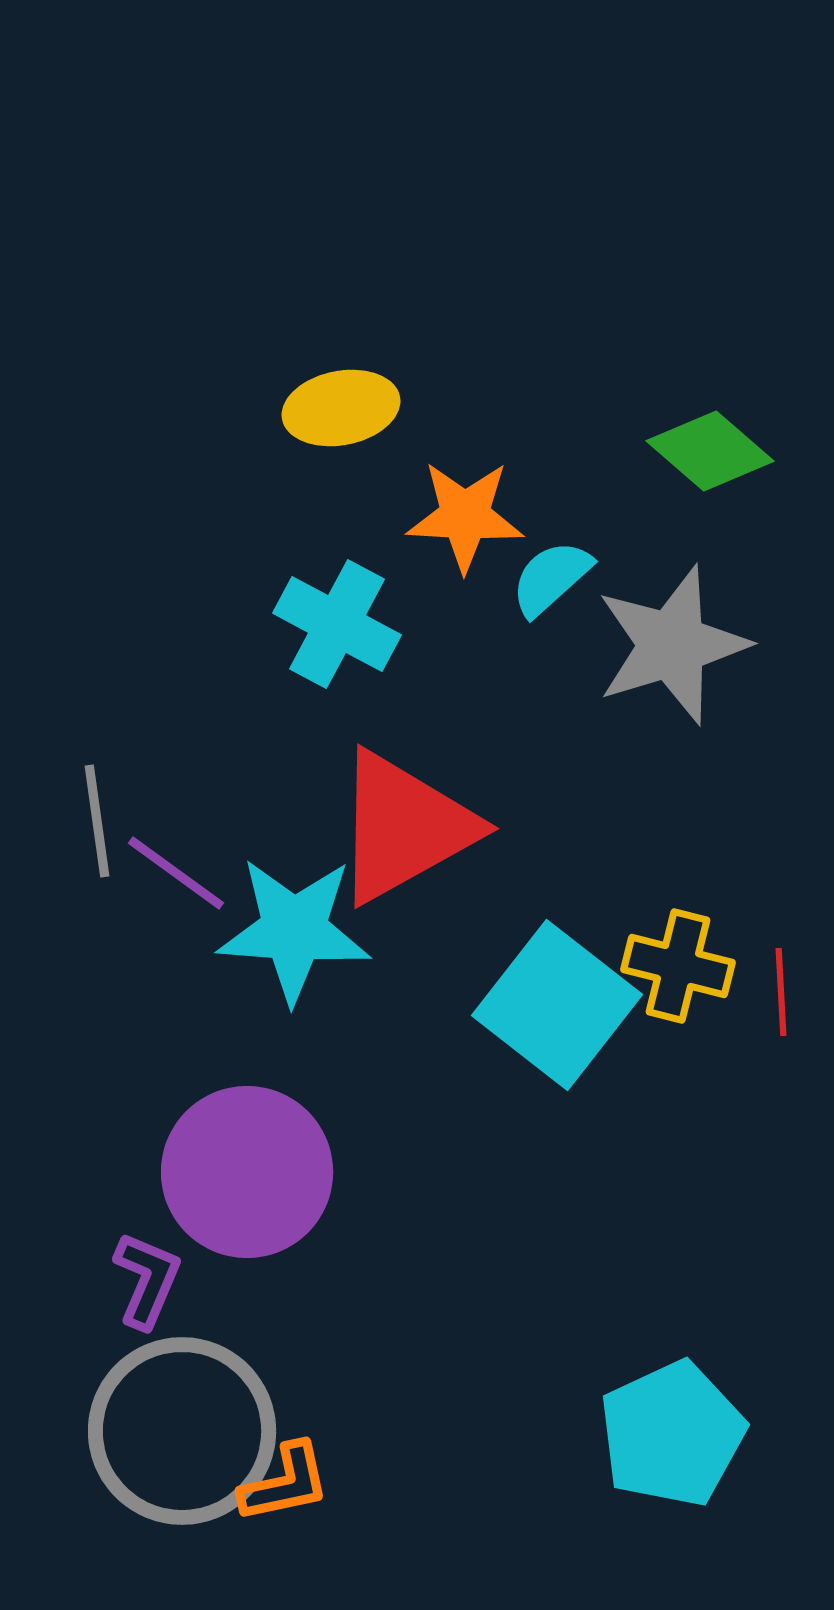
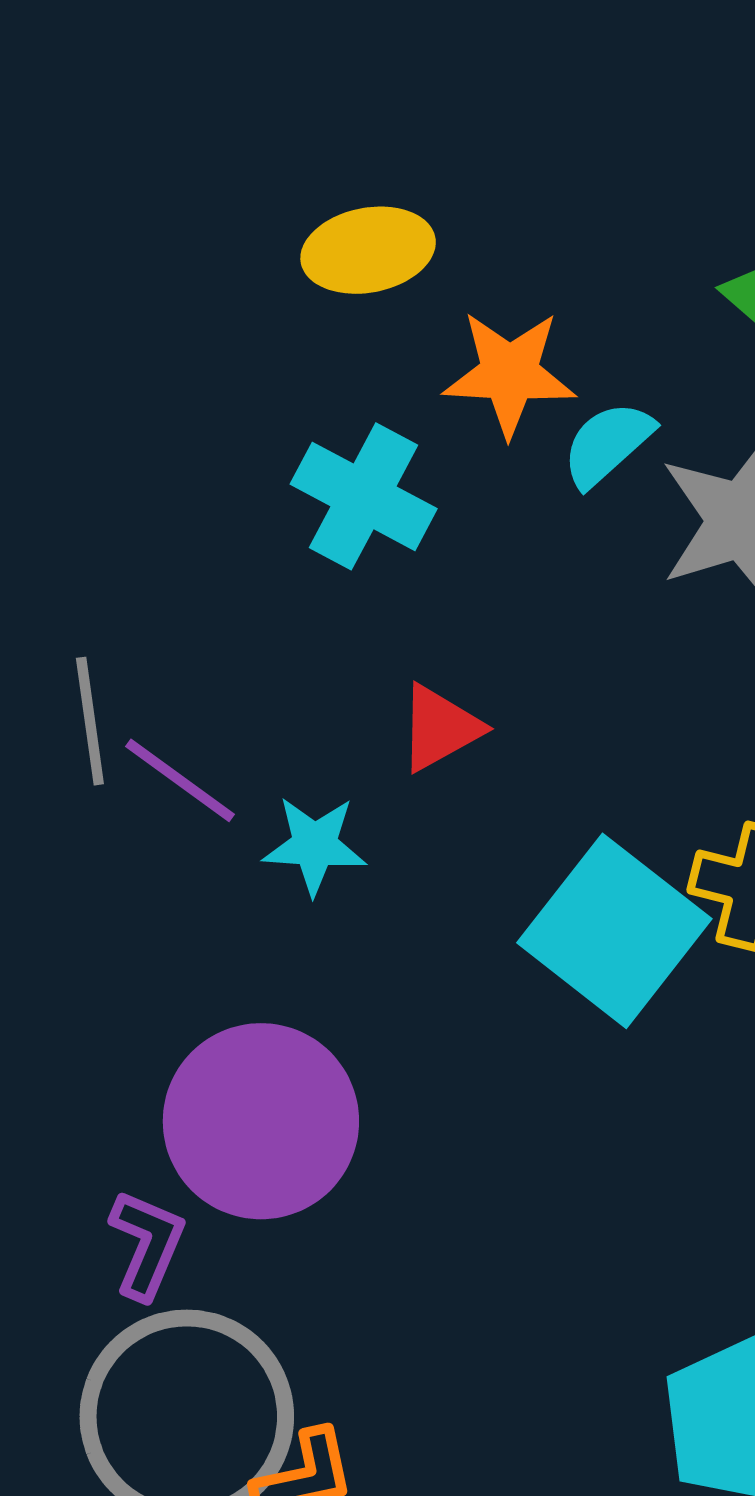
red triangle: (404, 827) -> (440, 728), size x0.5
cyan star: (294, 930) -> (315, 845), size x0.6

